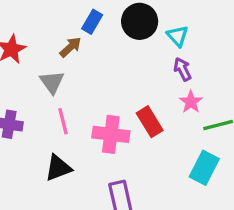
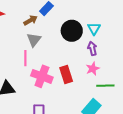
black circle: (140, 21) -> (72, 31), moved
gray triangle: (52, 82) -> (34, 40), moved
pink line: (63, 121) -> (25, 58), moved

